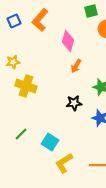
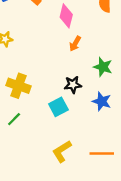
yellow cross: (26, 86) -> (18, 86), moved
cyan square: (50, 142) -> (58, 107), moved, turned 30

